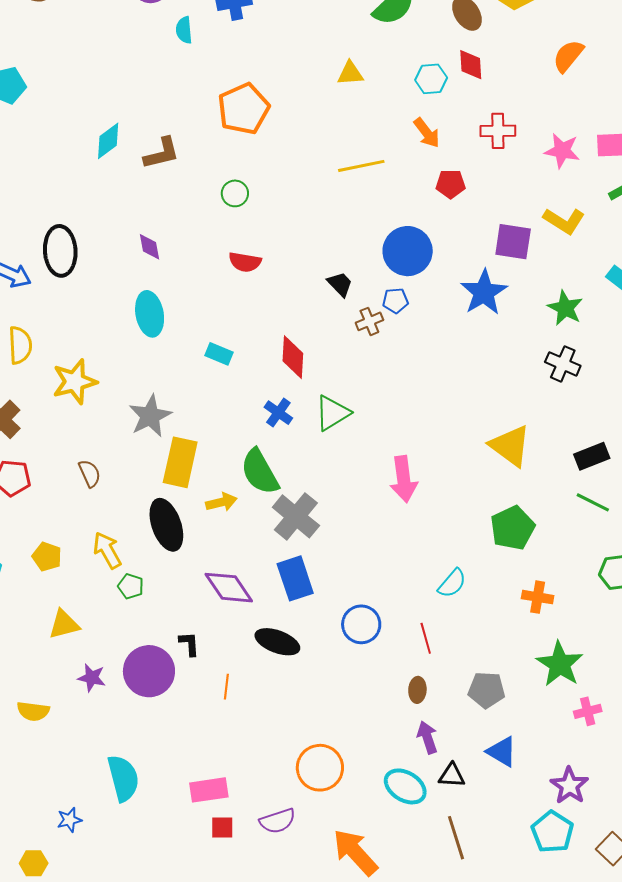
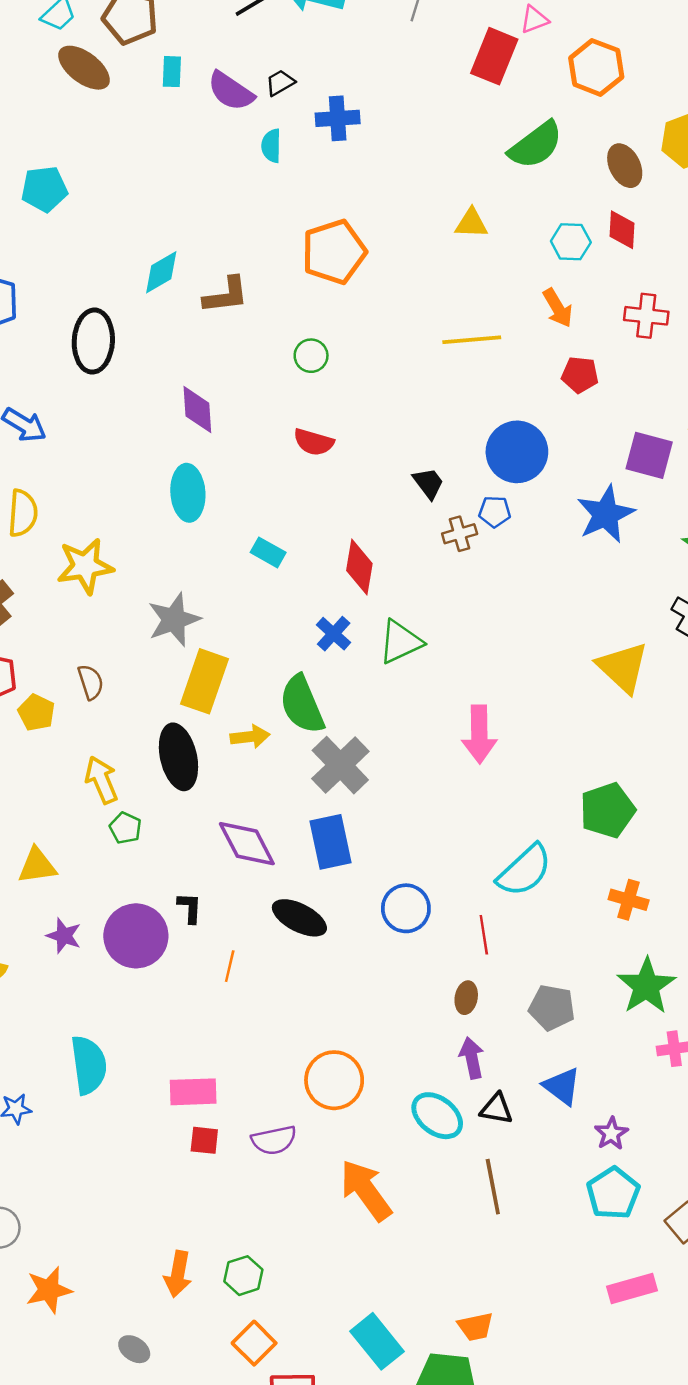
purple diamond: (150, 247) -> (197, 410), size x1.4
black ellipse: (60, 251) -> (93, 341), moved
yellow triangle: (510, 446) -> (623, 667), moved
yellow pentagon: (47, 557) -> (36, 713), moved
cyan semicircle: (452, 583) -> (525, 870), size x1.5
purple star: (569, 786) -> (611, 1133), moved, size x0.7

